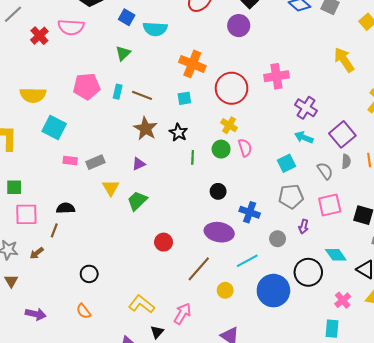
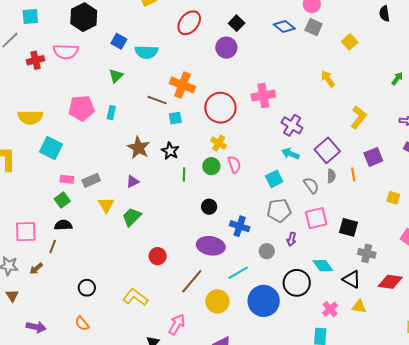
red cross: (39, 36) -> (36, 60), turned 30
yellow arrow: (344, 60) -> (328, 79), size x0.7
brown line: (142, 95) -> (157, 100), moved
green square: (14, 187) -> (62, 200), moved, turned -35
yellow circle: (225, 290) -> (217, 301), size x1.5
yellow L-shape: (142, 304) -> (135, 297), moved

